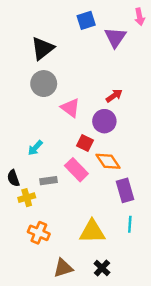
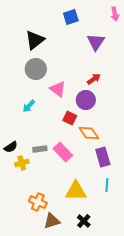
purple triangle: (115, 37) -> (96, 42), moved
cyan arrow: (35, 148) -> (29, 106), moved
pink rectangle: (76, 170) -> (63, 152), moved
black semicircle: (13, 178) -> (11, 147), turned -104
orange cross: (39, 233) -> (38, 202), moved

